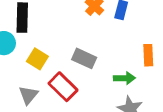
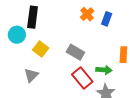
red rectangle: (63, 87) -> (82, 78), moved

